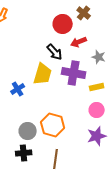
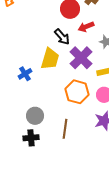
purple cross: (74, 73) -> (81, 58), turned 35
orange hexagon: (53, 125) -> (77, 92), moved
brown line: (56, 159) -> (65, 129), moved

